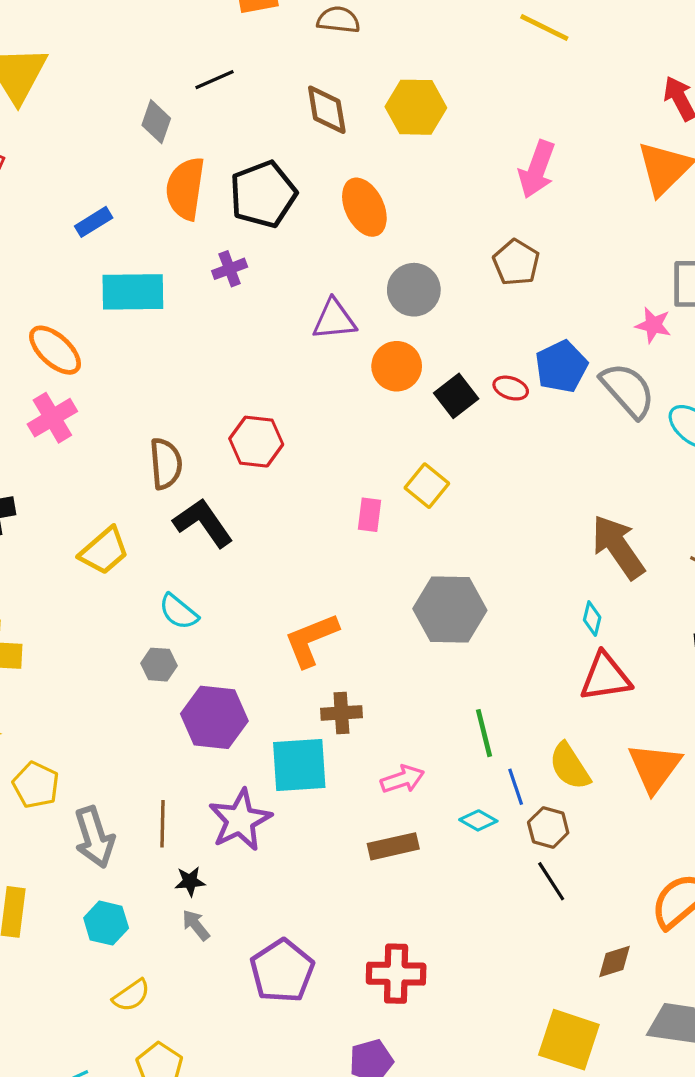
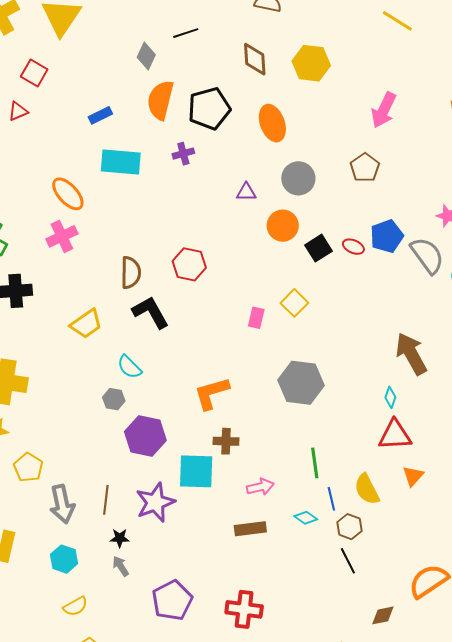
purple triangle: (334, 319) -> (246, 192), size x0.7
orange triangle: (655, 768) -> (413, 476), moved, size x0.6

